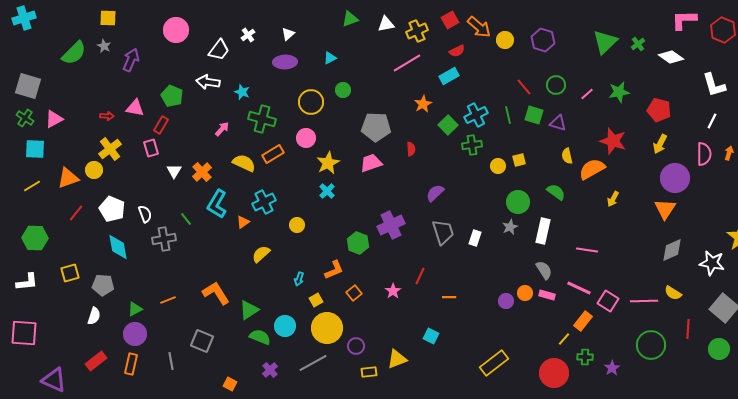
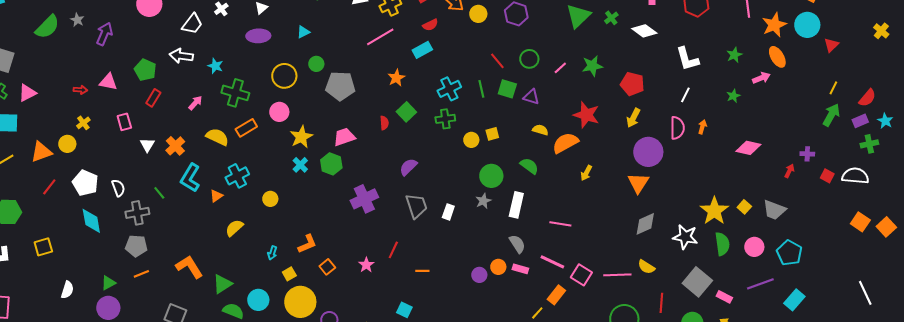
red rectangle: (161, 125) -> (153, 98), moved
green square: (448, 125) -> (406, 112), moved
gray pentagon: (376, 127) -> (340, 86), moved
yellow cross: (110, 149) -> (83, 123), size x0.6
yellow semicircle: (567, 156) -> (540, 130), turned 119
green hexagon: (358, 243) -> (331, 164), moved
gray pentagon: (103, 285) -> (136, 246), moved

